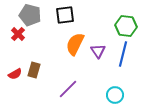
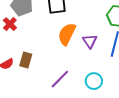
cyan circle: (115, 95) -> (94, 81), moved

